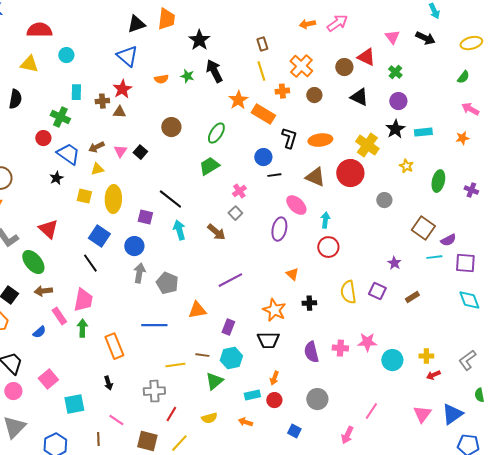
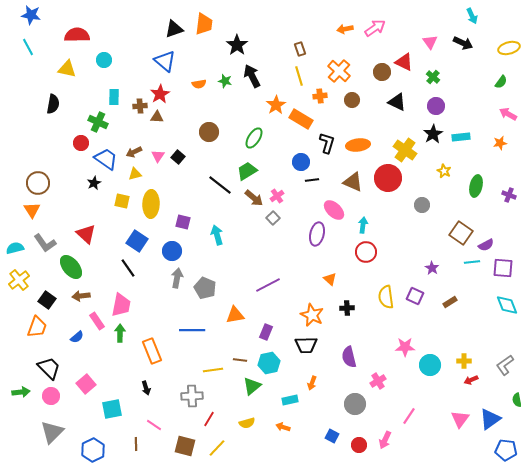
black line: (170, 199) -> (220, 185), moved
brown arrow: (216, 232) -> (254, 198), moved
pink cross: (340, 348) -> (378, 381), moved, turned -35
red circle: (274, 400) -> (359, 445), moved

